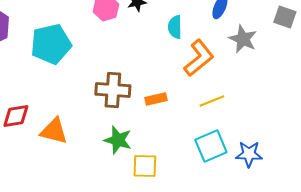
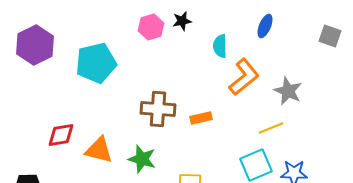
gray star: (243, 39) -> (288, 91), moved
yellow line: (212, 101) -> (271, 128), moved
green star: (118, 140) -> (142, 159), moved

